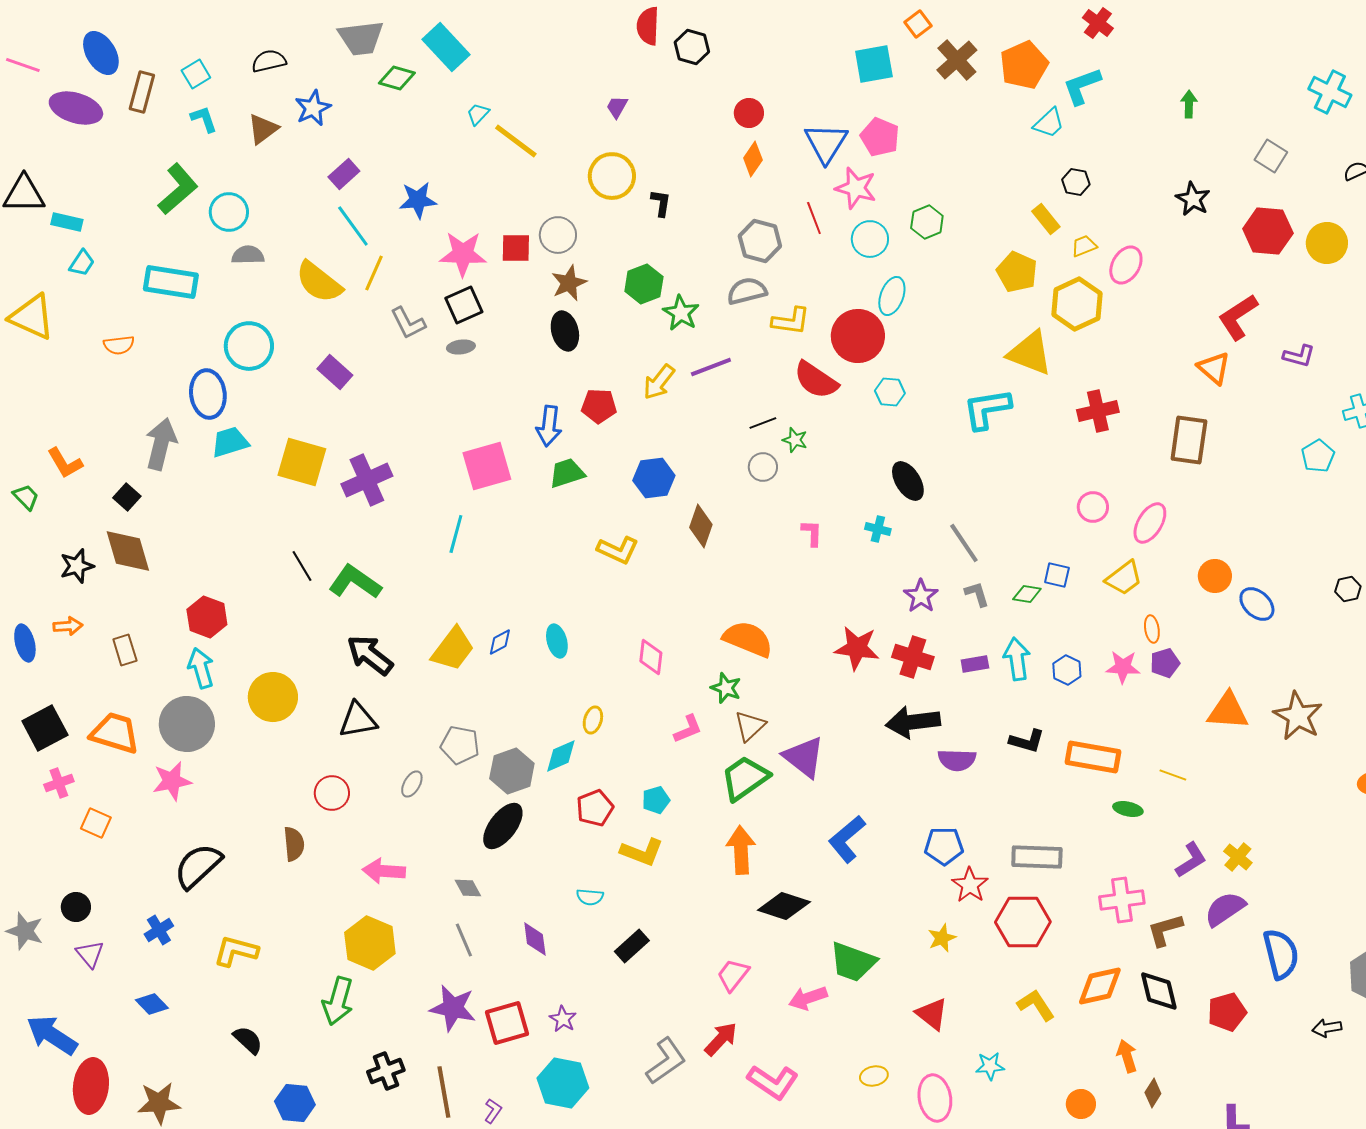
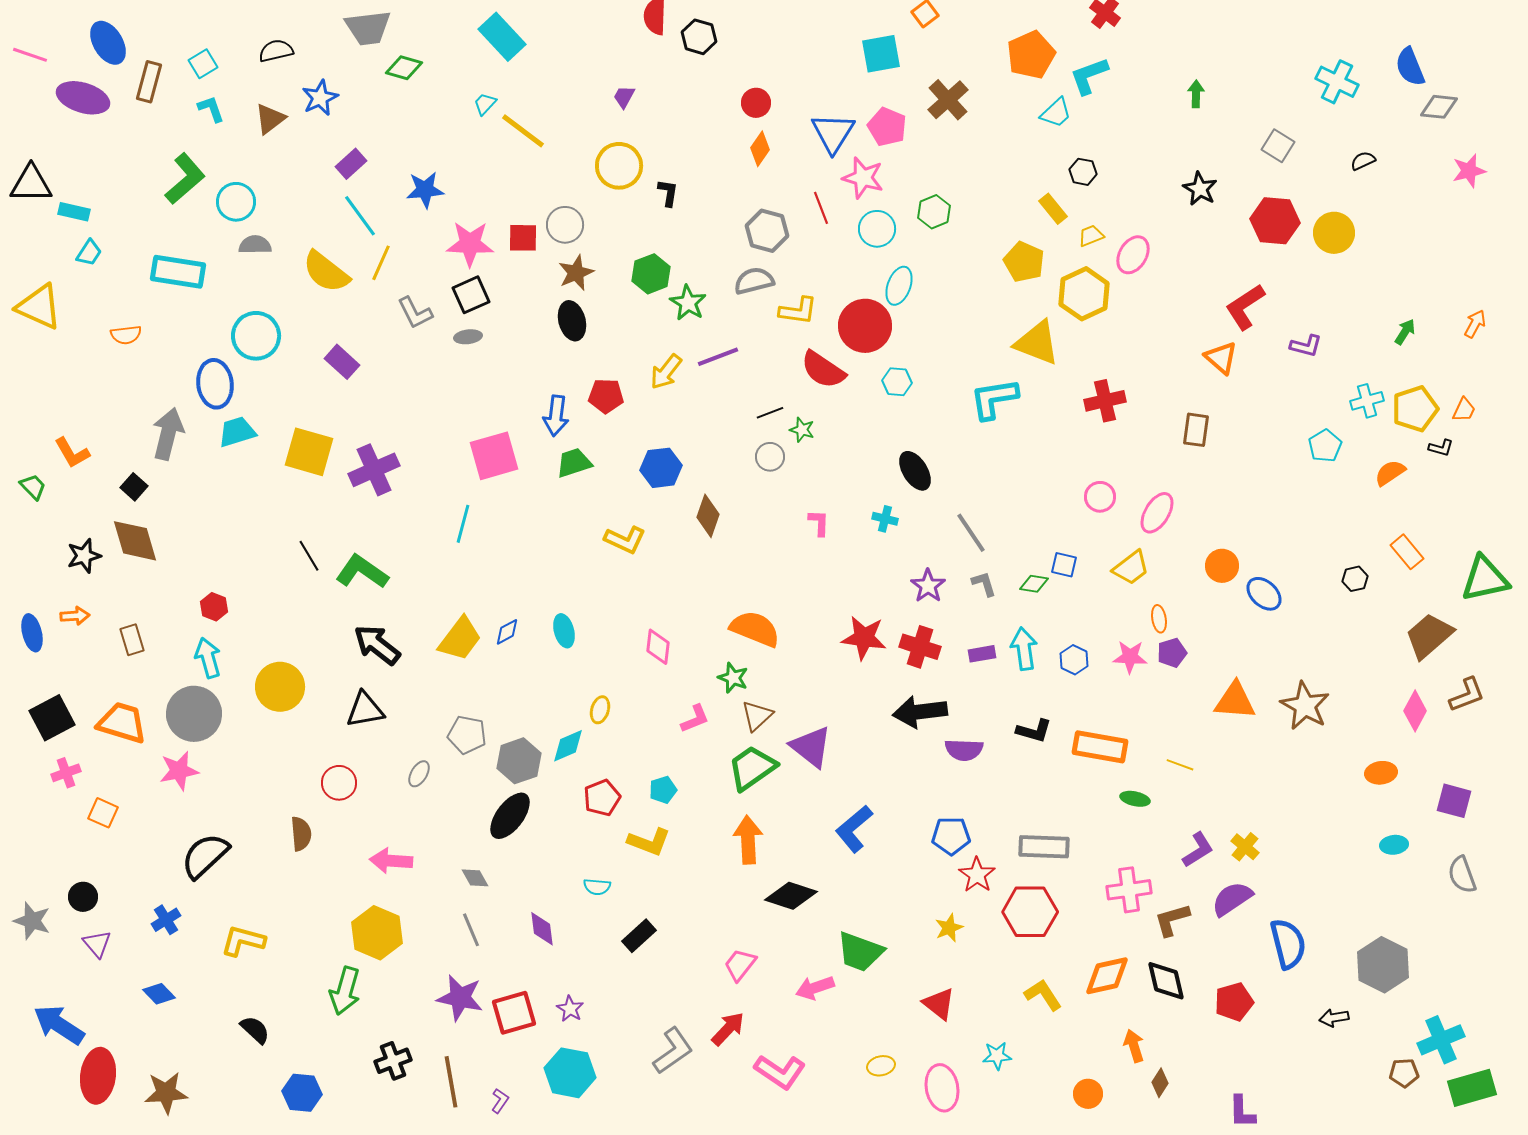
cyan rectangle: (446, 47) -> (502, 37), moved
brown cross: (957, 60) -> (948, 100), moved
brown rectangle: (1189, 440) -> (1196, 430), size x0.7
red hexagon: (207, 617) -> (214, 607), size x0.7

